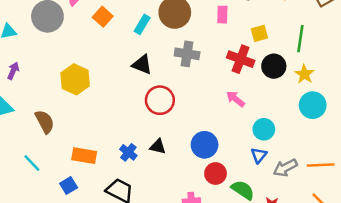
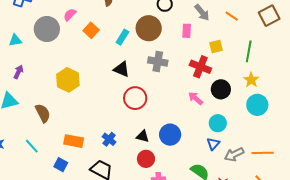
black circle: (274, 66) -> (221, 89), moved
black triangle: (158, 146) -> (143, 136), moved
red circle: (216, 174) -> (146, 159), moved
blue square: (69, 185) -> (61, 165), turned -32

